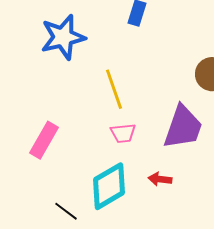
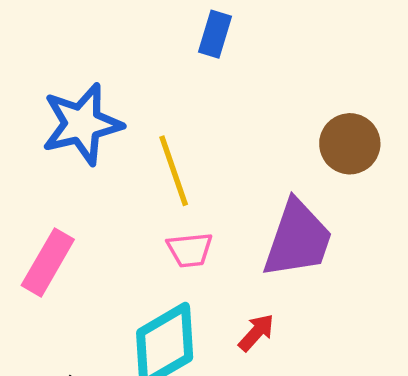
blue star: (63, 37) -> (82, 124), moved
red arrow: (160, 179) -> (256, 333), turned 125

